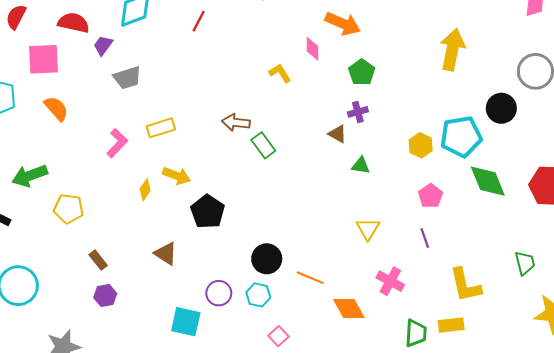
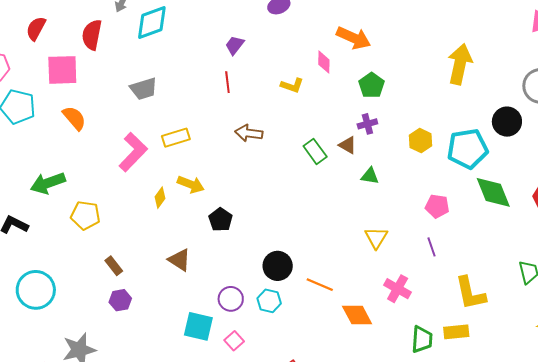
red line: (199, 21) -> (227, 82), moved, turned -35
red semicircle: (74, 23) -> (92, 35), turned -92
purple trapezoid: (103, 45) -> (235, 45), moved
yellow L-shape: (280, 73) -> (292, 85), turned 140
pink L-shape: (117, 143) -> (133, 152), size x1.4
green rectangle: (263, 145) -> (315, 151), moved
yellow hexagon: (421, 145) -> (420, 141), moved
pink pentagon: (430, 196) -> (437, 206), turned -30
black pentagon: (208, 212) -> (221, 219), size x0.7
pink square: (278, 336) -> (234, 341), moved

